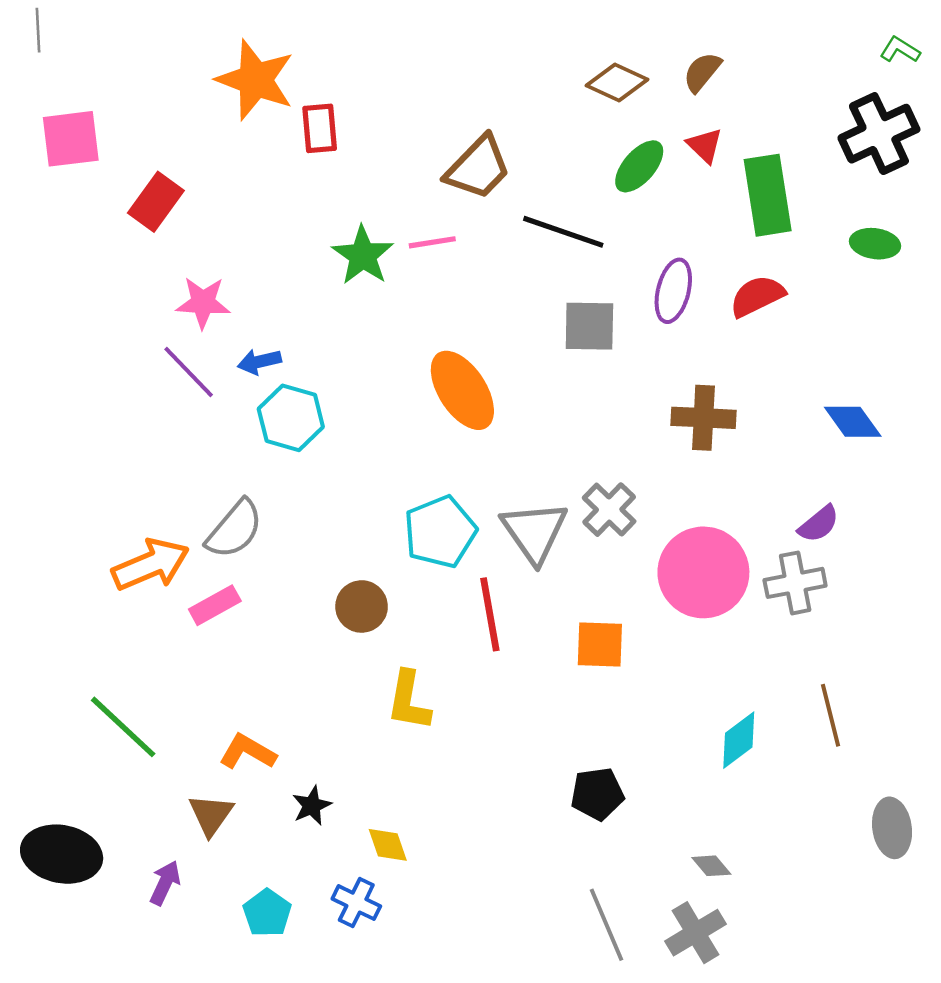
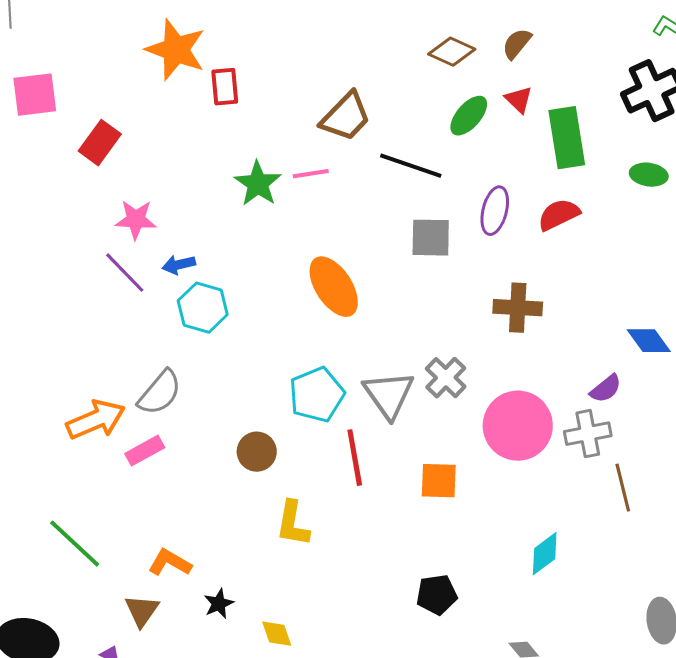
blue diamond: (853, 422) -> (649, 341), moved
brown line: (830, 715) -> (623, 488), moved

